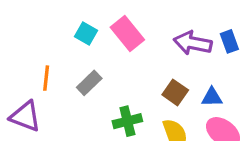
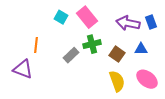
gray rectangle: (89, 83) -> (71, 55), moved
blue triangle: (212, 97) -> (141, 49), moved
green cross: (127, 121) -> (92, 44), moved

